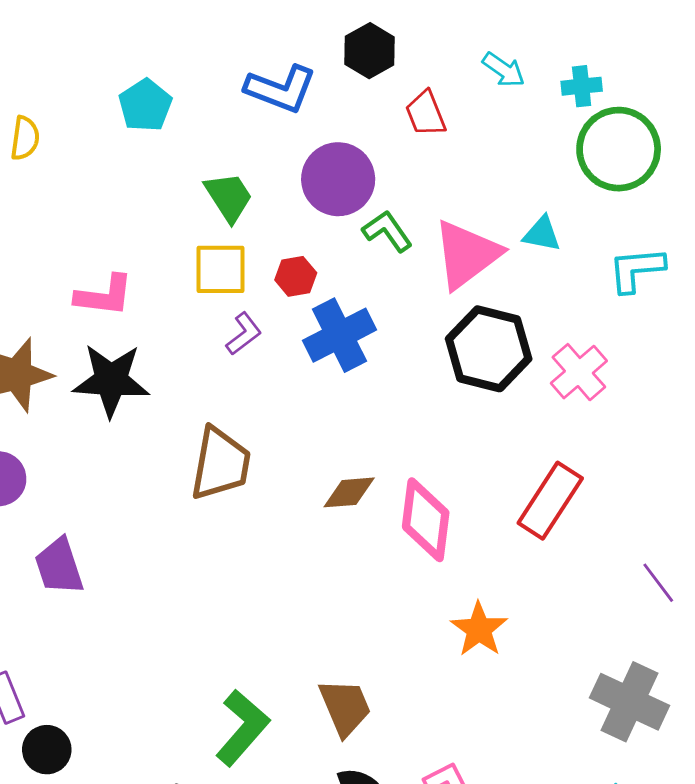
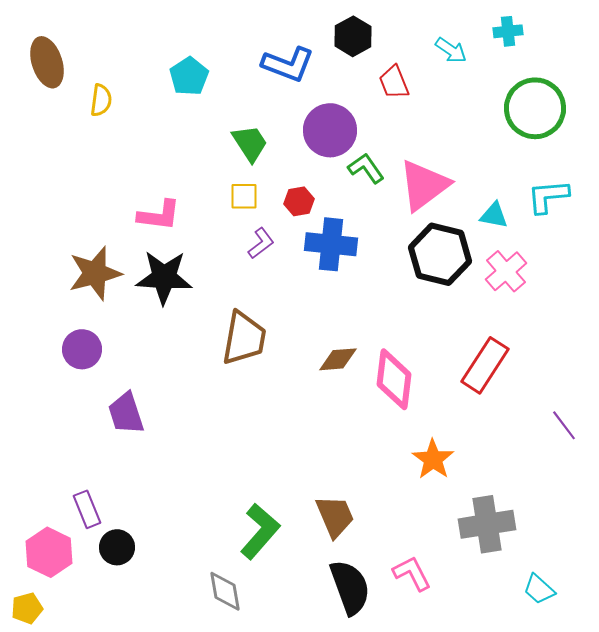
cyan cross: (582, 86) -> (508, 31), moved
cyan triangle: (542, 234) -> (494, 215), moved
yellow square: (220, 269) -> (244, 196), size x0.7
blue cross: (339, 335) -> (331, 244), turned 33
gray cross: (629, 702) -> (487, 524), moved, turned -34

